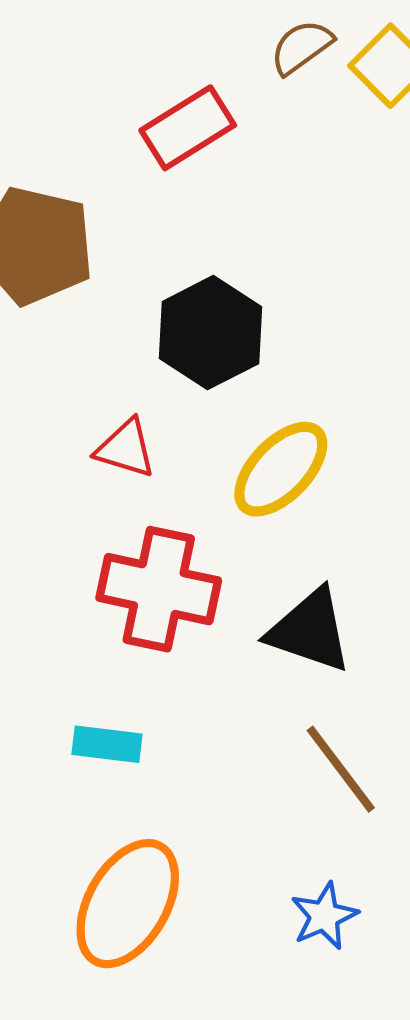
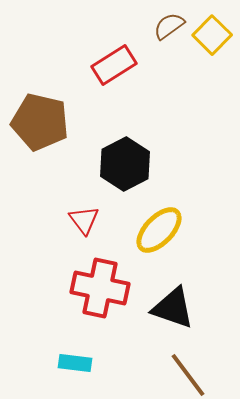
red triangle: (126, 448) -> (84, 220), turned 36

